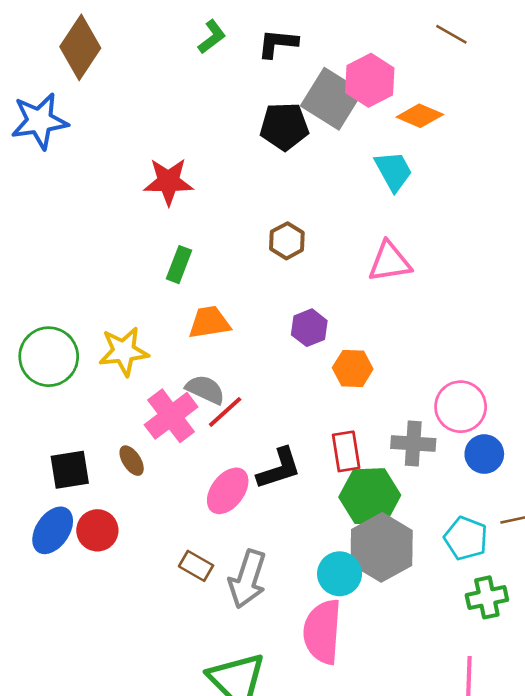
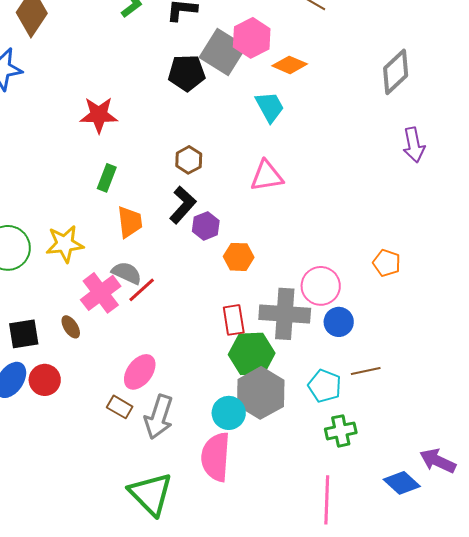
orange trapezoid: (209, 322) -> (130, 222), turned 92
gray cross: (413, 443) -> (285, 314), size x1.5
black L-shape: (279, 468) -> (183, 205), moved, turned -30
pink ellipse: (228, 491) -> (140, 372), moved

